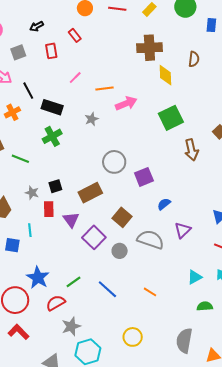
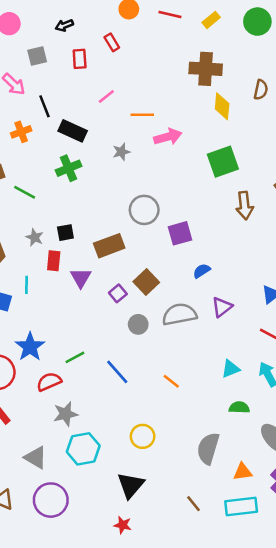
purple square: (94, 237) -> (118, 293), moved, size x0.6
gray semicircle: (151, 240) -> (179, 314), turned -36

